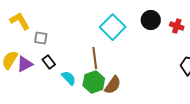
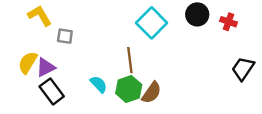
black rectangle: (49, 62) -> (52, 91), moved, size x1.5

